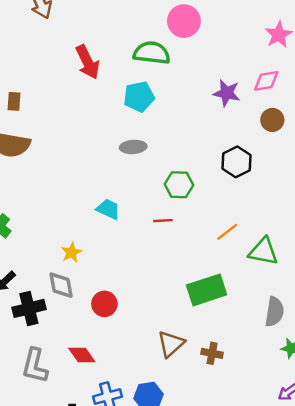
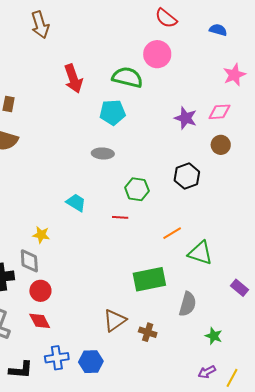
yellow star: (71, 252) -> (41, 235), turned 30
red circle: (104, 304) -> (40, 291), moved
gray semicircle: (274, 312) -> (188, 304), moved

